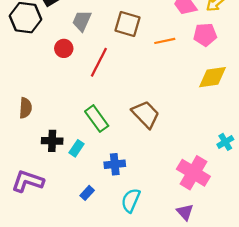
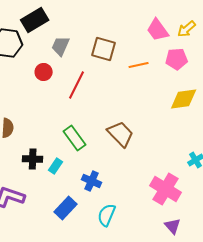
blue cross: (115, 164) -> (92, 181), turned 30
blue rectangle: (87, 193) -> (66, 208), size x1.6
purple triangle: (185, 212) -> (173, 226), moved

